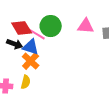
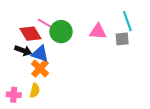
pink line: (37, 34) -> (46, 24), moved

